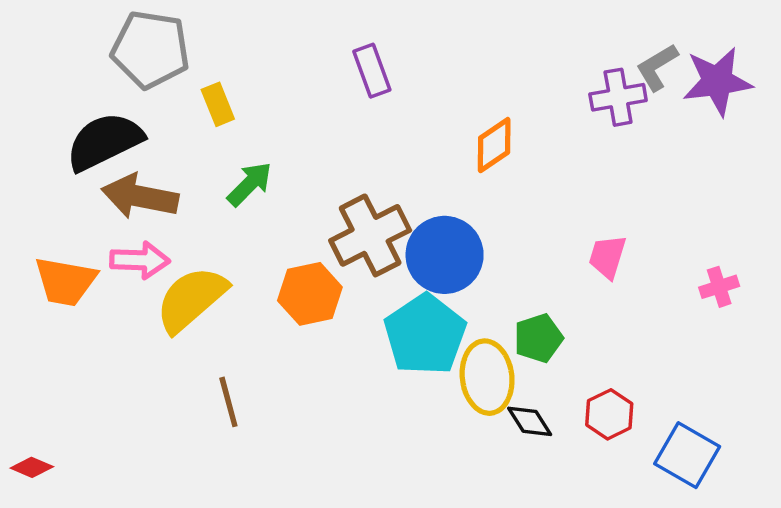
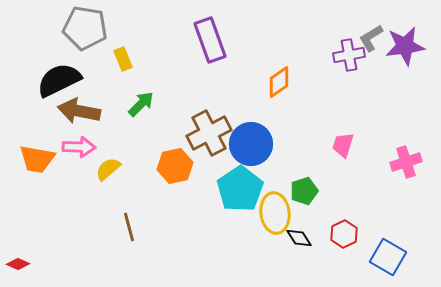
purple rectangle: (372, 71) -> (210, 40), size x1.5
pink cross: (719, 287) -> (406, 162), size x1.4
yellow semicircle: (191, 299) -> (108, 169), size x0.6

